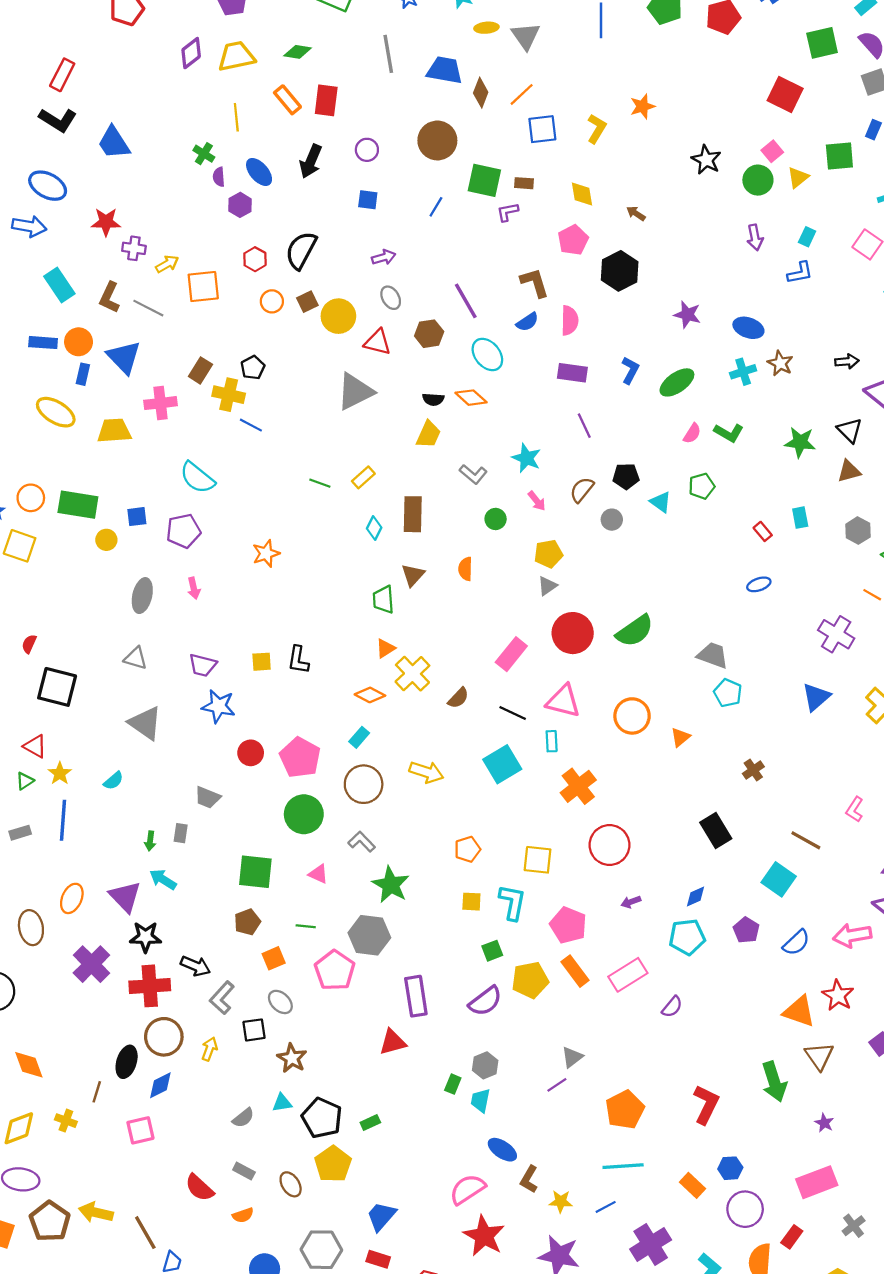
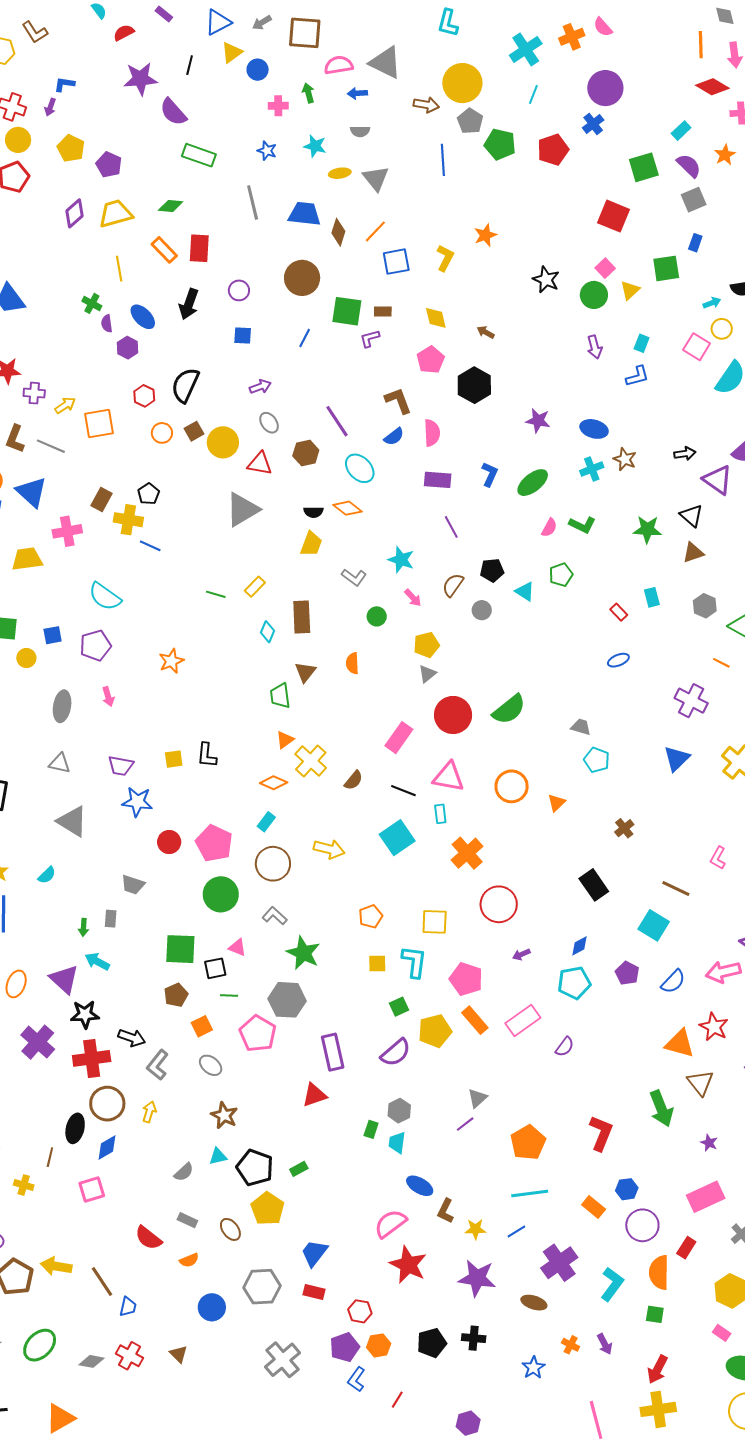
gray trapezoid: (713, 655) -> (581, 727), size x0.7
black square: (254, 1030) -> (215, 968), moved

